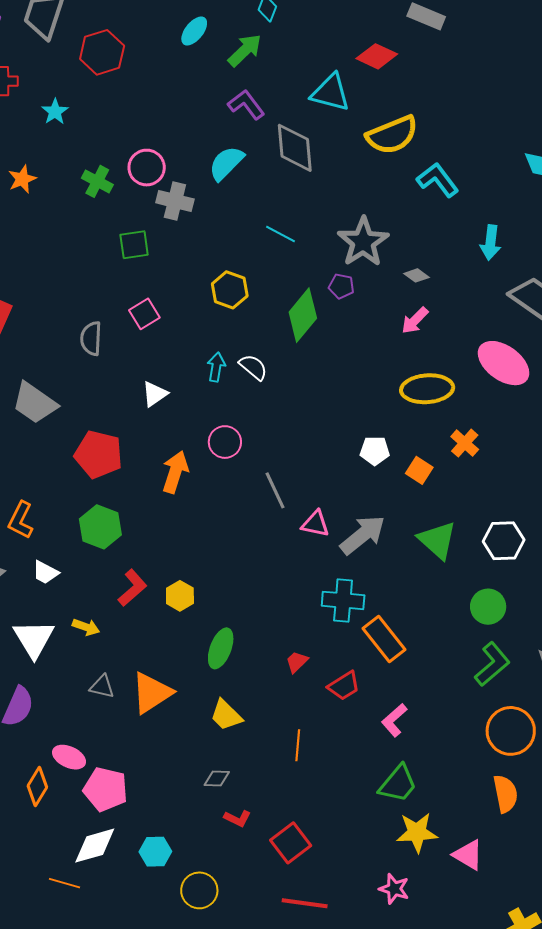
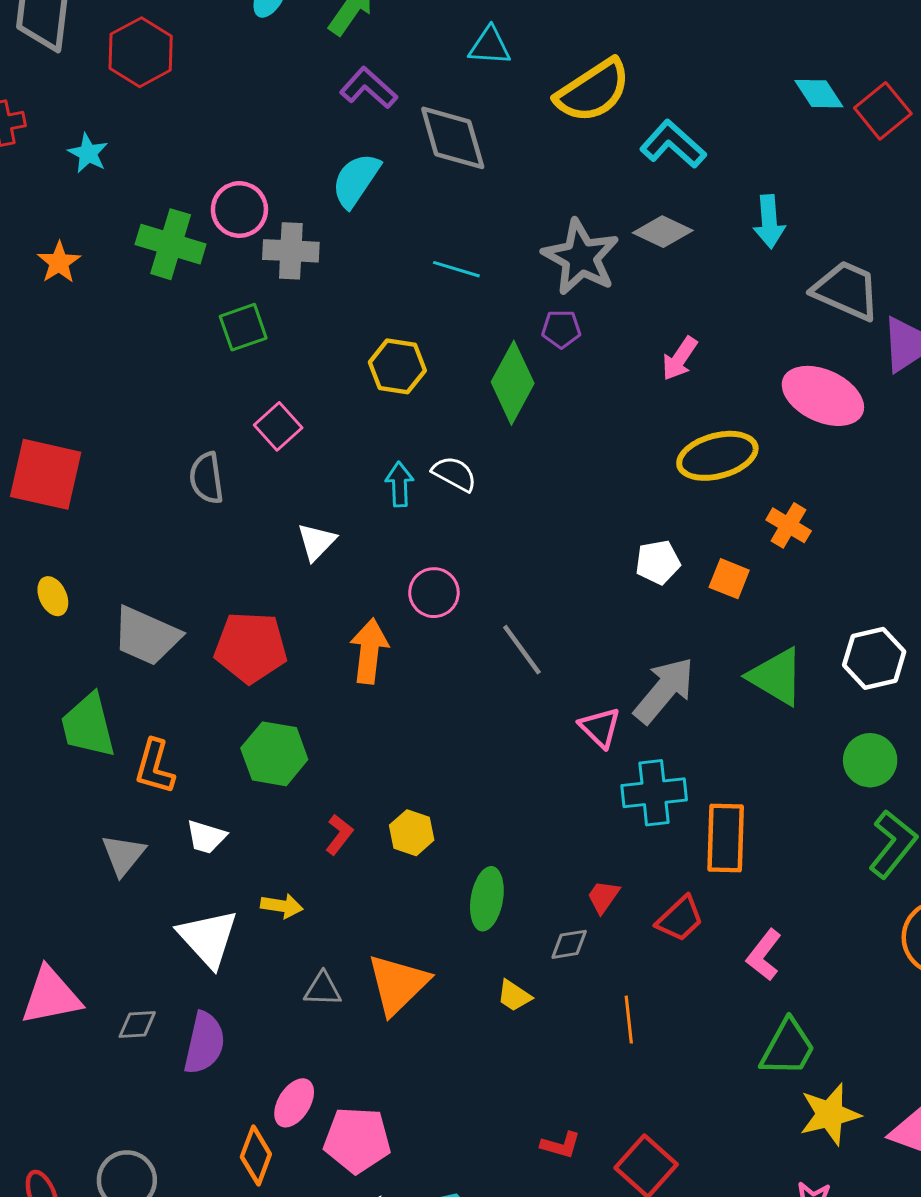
cyan triangle: (331, 93) -> (490, 46), size x0.7
green cross: (97, 181) -> (171, 244), size x1.4
gray diamond: (417, 275) -> (663, 232), moved, size x1.5
gray trapezoid: (35, 403) -> (146, 636), moved
pink triangle: (315, 524) -> (600, 727), moved, turned 44
red L-shape: (132, 588) -> (339, 835), size x0.7
orange rectangle: (384, 639) -> (726, 838), turned 51
yellow trapezoid: (226, 715) -> (514, 996), size x0.7
pink ellipse: (69, 757) -> (294, 1103), turned -72
gray diamond: (217, 779) -> (569, 944), moved

